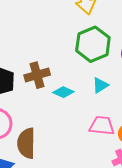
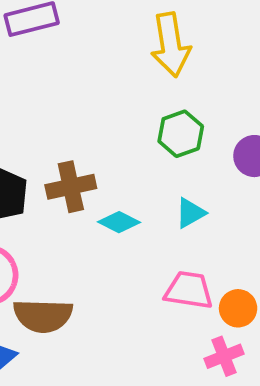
green hexagon: (93, 44) -> (181, 134), size x0.7
brown semicircle: (26, 143) -> (43, 316), turned -92

